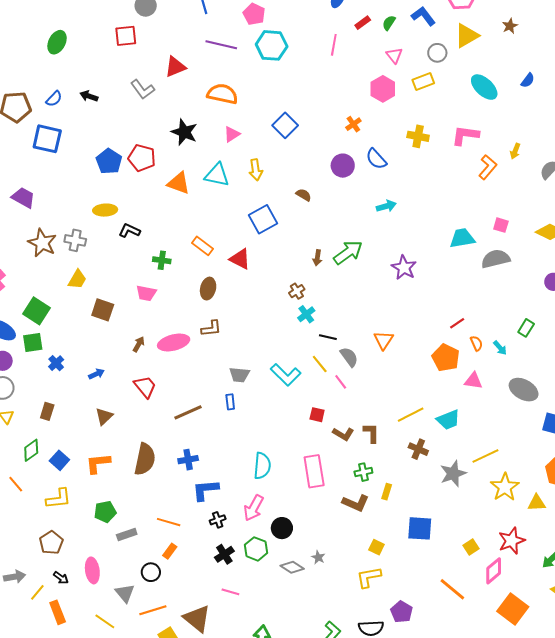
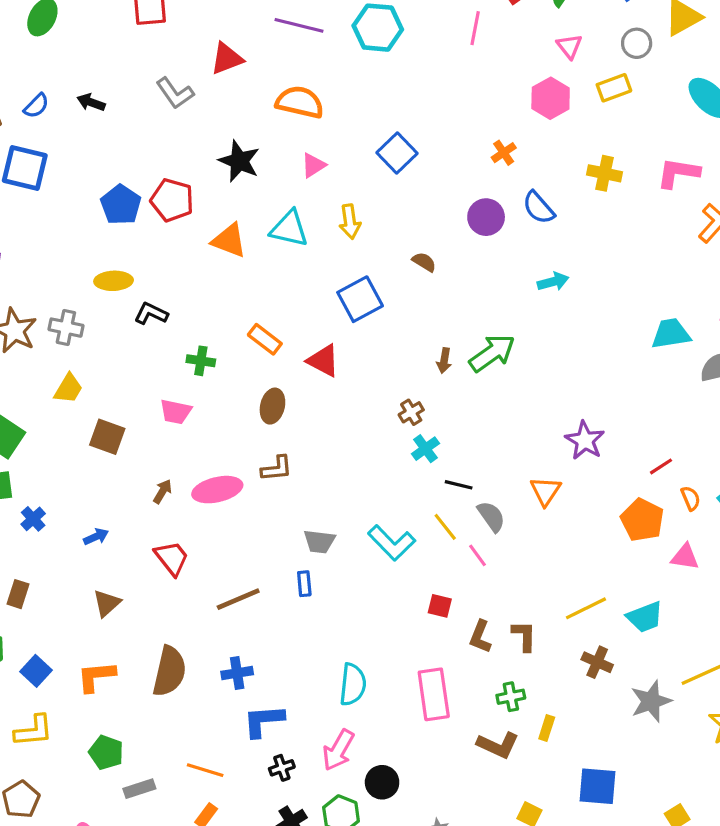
purple star: (404, 268) -> (585, 440), moved
brown L-shape: (343, 434) -> (480, 637), turned 80
green pentagon: (105, 512) -> (106, 752), turned 30

